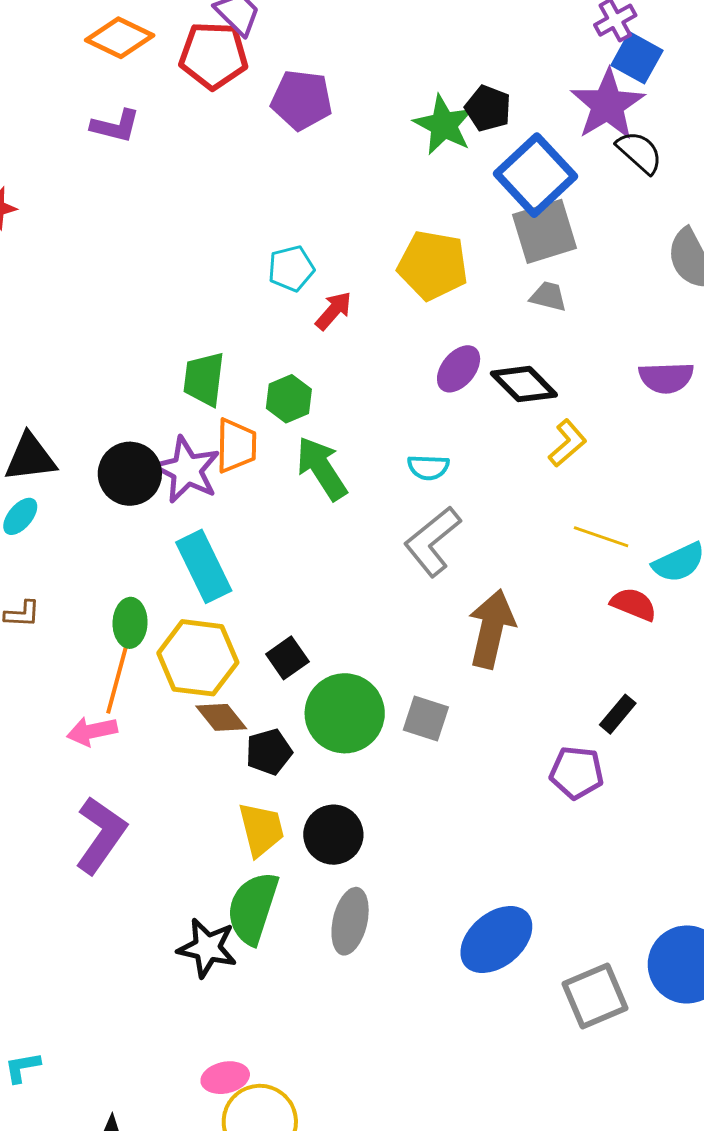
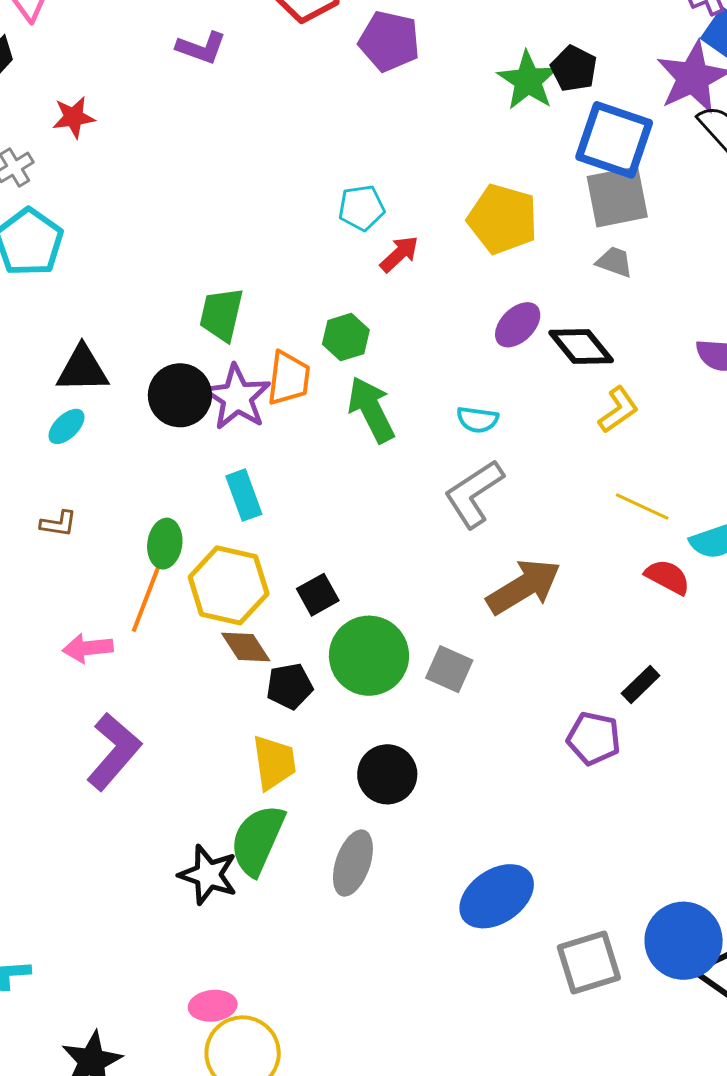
blue square: (535, 175) -> (614, 140), turned -34
green trapezoid: (204, 379) -> (221, 314), moved
cyan rectangle: (204, 566) -> (244, 495), size x0.7
brown arrow: (491, 629) -> (524, 587), turned 40
pink arrow: (92, 731) -> (88, 648), moved
black circle: (333, 835) -> (387, 774), moved

